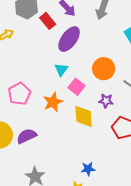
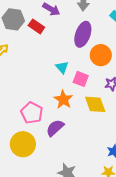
purple ellipse: (69, 39) -> (83, 34), moved
pink pentagon: (19, 94) -> (32, 113), moved
purple semicircle: (27, 136) -> (55, 128), moved

